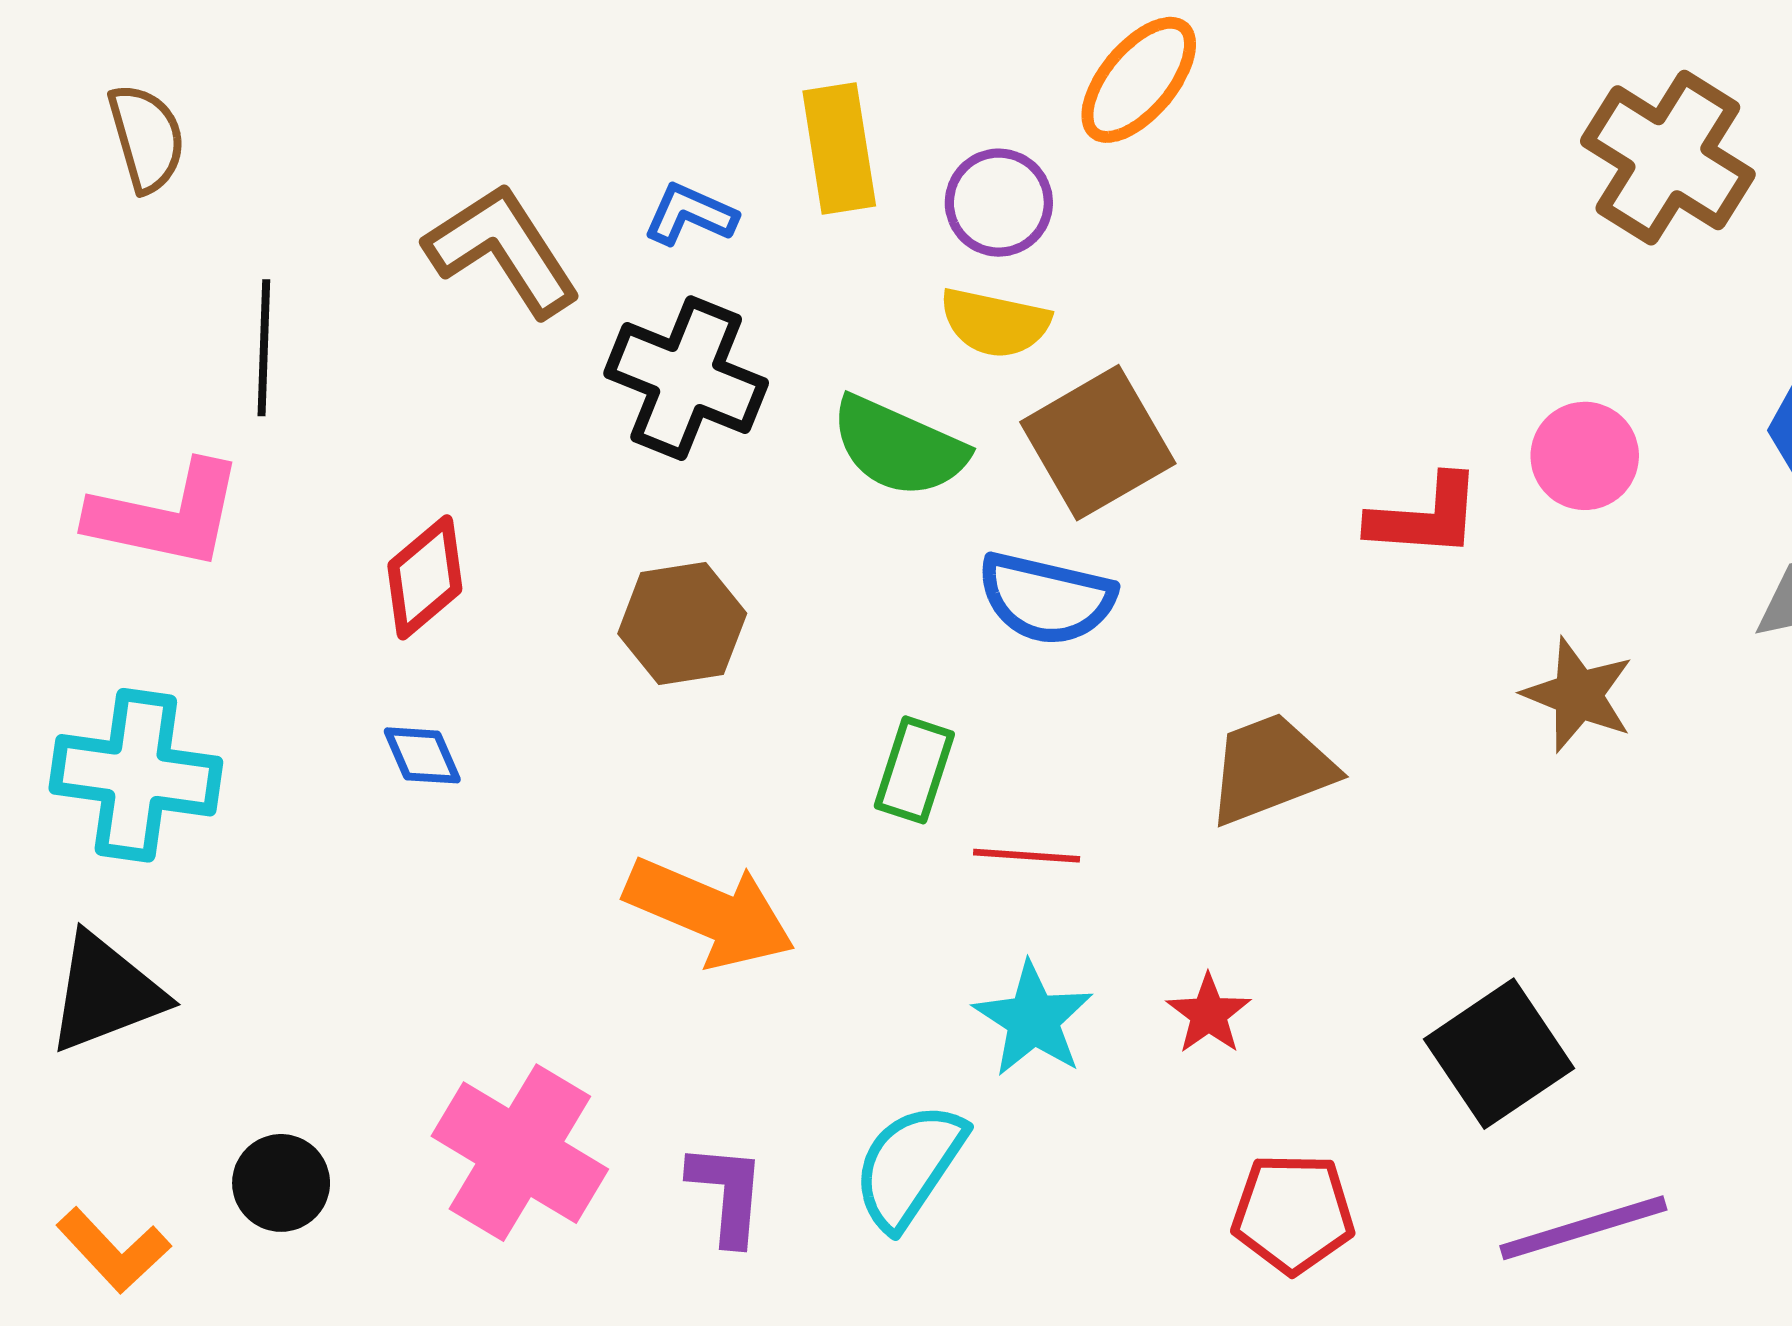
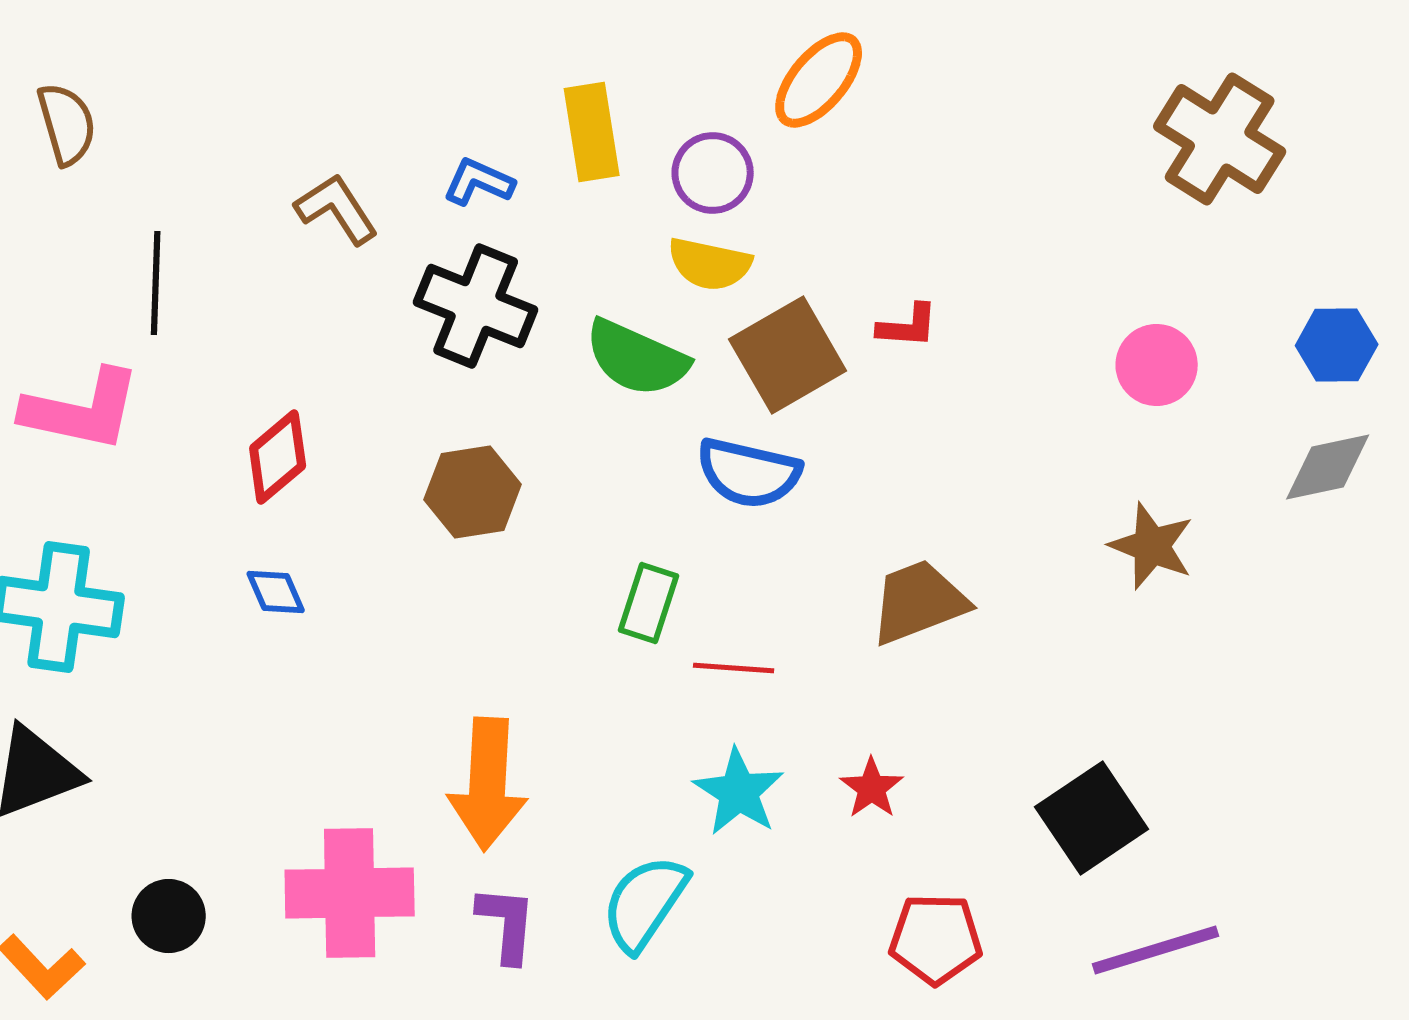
brown L-shape: (503, 250) -> (337, 209), size x0.7
red L-shape: (1425, 517) -> (908, 326), moved, size x0.7
orange arrow: (710, 912) -> (488, 784), moved, turned 70
pink cross: (520, 1153) -> (350, 893), turned -32

